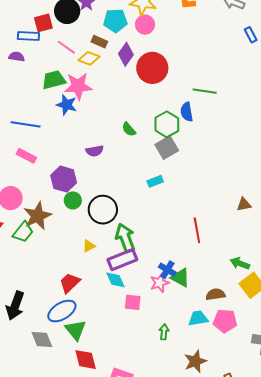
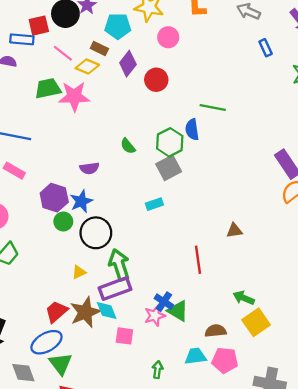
pink circle: (145, 25) -> (168, 37), moved
red circle: (152, 68) -> (156, 80), size x0.7
blue star: (67, 105) -> (81, 201), moved, turned 30
brown triangle: (244, 204) -> (234, 231), moved
brown star: (37, 216) -> (85, 312), moved

